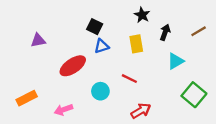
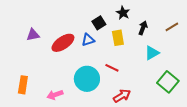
black square: (95, 27) -> (99, 23), moved, turned 32
red ellipse: (73, 66) -> (63, 43), moved
cyan circle: (100, 91) -> (87, 79), size x1.6
orange rectangle: (27, 98) -> (23, 85), turned -54

